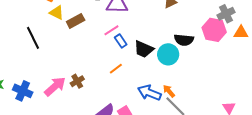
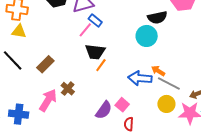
yellow triangle: (57, 13) -> (19, 31), moved
brown rectangle: (76, 21) -> (45, 64), moved
blue rectangle: (121, 41) -> (95, 20), moved
black trapezoid: (144, 49) -> (95, 52), moved

